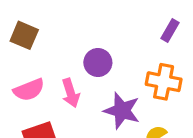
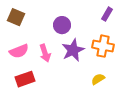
purple circle: (98, 63) -> (62, 25), moved
purple star: (122, 111) -> (73, 50), moved, turned 30

